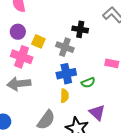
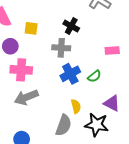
black cross: (80, 29) -> (71, 26), turned 35
yellow square: (38, 41) -> (31, 28), moved
yellow semicircle: (65, 96) -> (76, 106), moved

